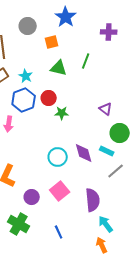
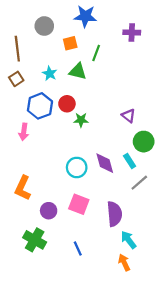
blue star: (66, 17) -> (85, 16), turned -30
green line: (86, 61) -> (96, 53), moved
cyan star: (26, 76) -> (50, 74), moved
cyan rectangle: (107, 151) -> (130, 161), turned 32
pink square: (60, 191) -> (79, 204), turned -30

